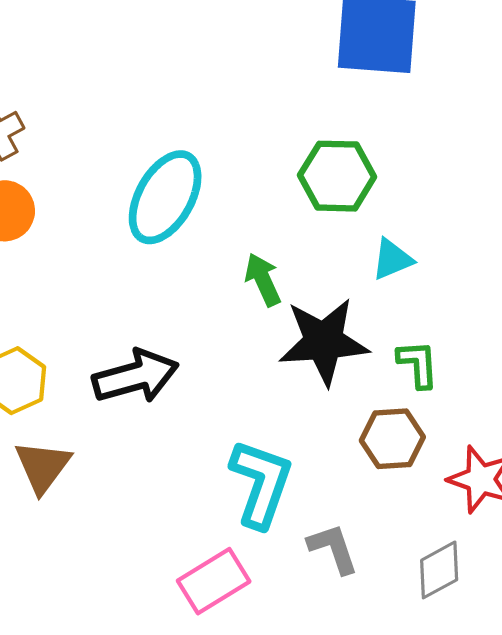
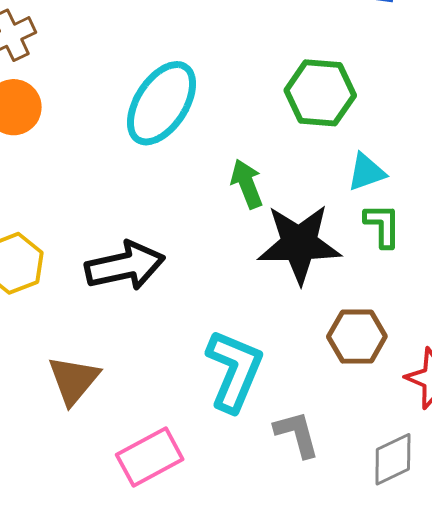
green L-shape: (418, 364) -> (383, 225), moved
brown triangle: (43, 467) -> (74, 380), moved
pink rectangle: (214, 581) -> (150, 457), moved

